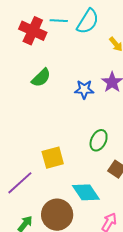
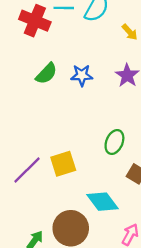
blue star: (84, 89) -> (82, 75), moved
purple line: (20, 183) -> (27, 170), moved

